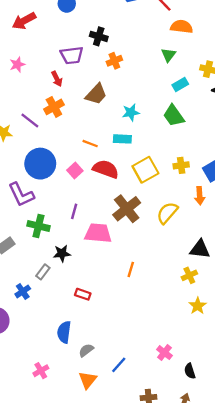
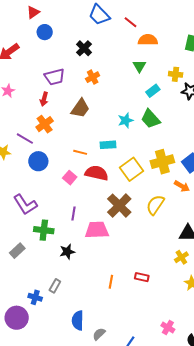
black cross: (99, 36) -> (84, 48), moved, turned 35
red arrow: (57, 79) -> (44, 99), turned 48
cyan star: (131, 112) -> (126, 120), moved
blue circle: (40, 164) -> (38, 161), moved, size x0.7
yellow cross: (181, 165) -> (162, 162), size x1.6
orange arrow: (200, 196) -> (182, 186), turned -49
orange line: (131, 269) -> (111, 282), moved
gray rectangle: (43, 272) -> (55, 286), moved
blue cross: (23, 291) -> (35, 297), moved, turned -32
red rectangle: (83, 294) -> (142, 277), moved

